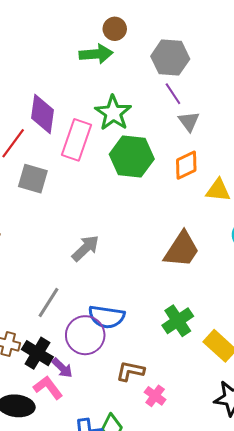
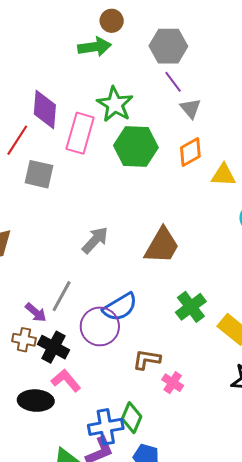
brown trapezoid: (182, 250) -> (162, 246), moved
blue semicircle: (107, 317) -> (120, 307), turned -36
purple arrow: (62, 368) -> (36, 312), moved

